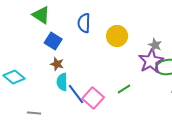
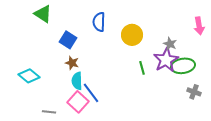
green triangle: (41, 15) -> (43, 14), moved
green line: (124, 89) -> (142, 68), moved, turned -72
pink square: (93, 98) -> (78, 102), moved

